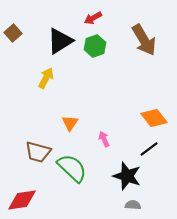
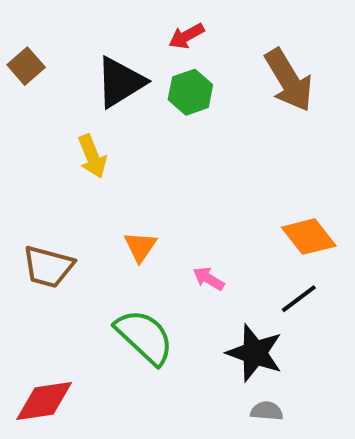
yellow arrow: (46, 78) -> (92, 156), turned 130
pink arrow: (104, 139) -> (209, 279), turned -35
brown trapezoid: (38, 152) -> (48, 267), moved

